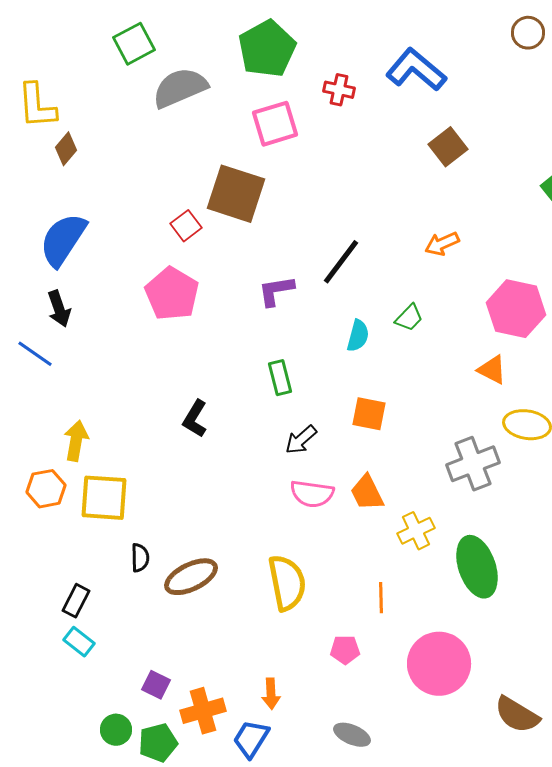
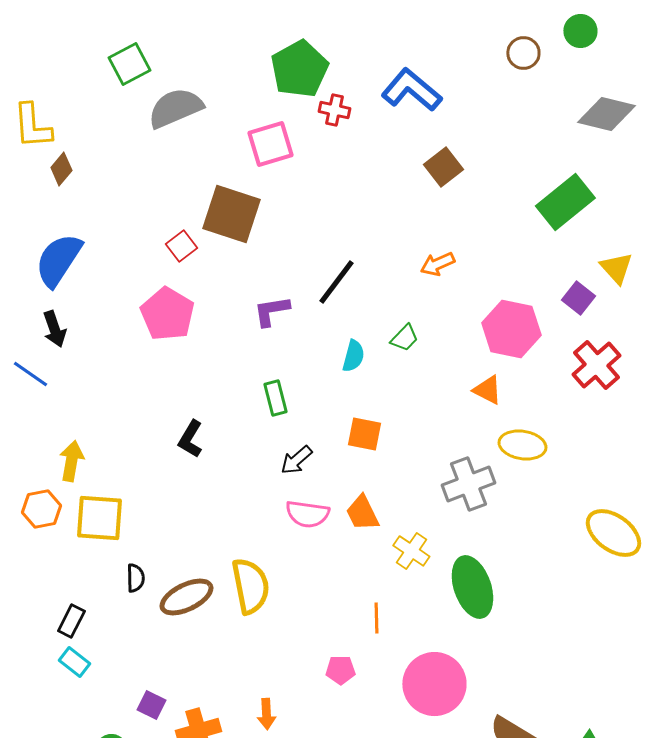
green pentagon: (267, 49) -> (299, 69), moved
yellow cross: (416, 531) -> (411, 551), turned -30
yellow semicircle: (287, 583) -> (250, 586), moved

